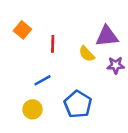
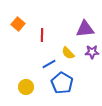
yellow semicircle: (87, 54) -> (68, 53), moved
blue line: (43, 80) -> (49, 64), moved

